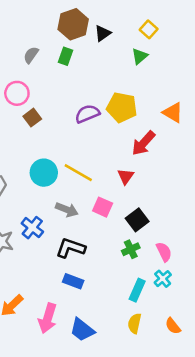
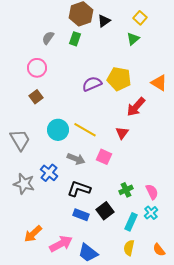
brown square: (32, 118) -> (36, 97), moved
black square: (137, 220) -> (105, 211), moved
pink arrow: (48, 318) -> (61, 244), turned -135

